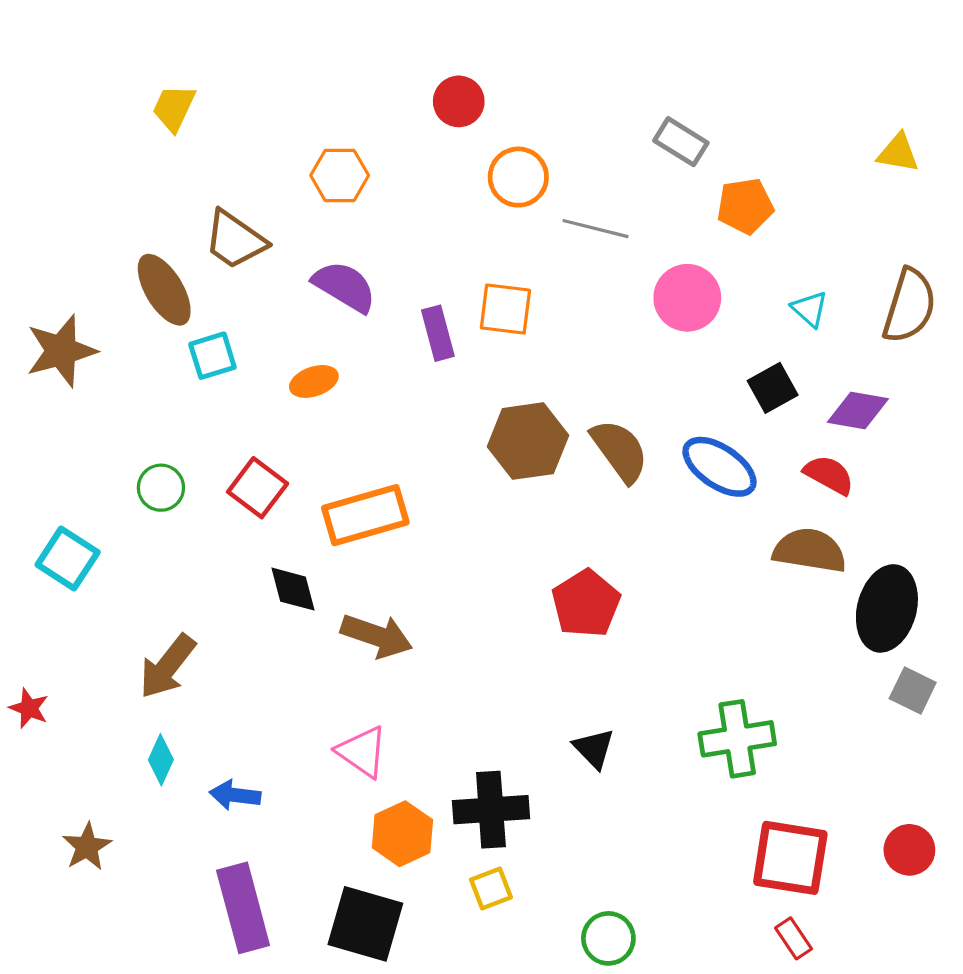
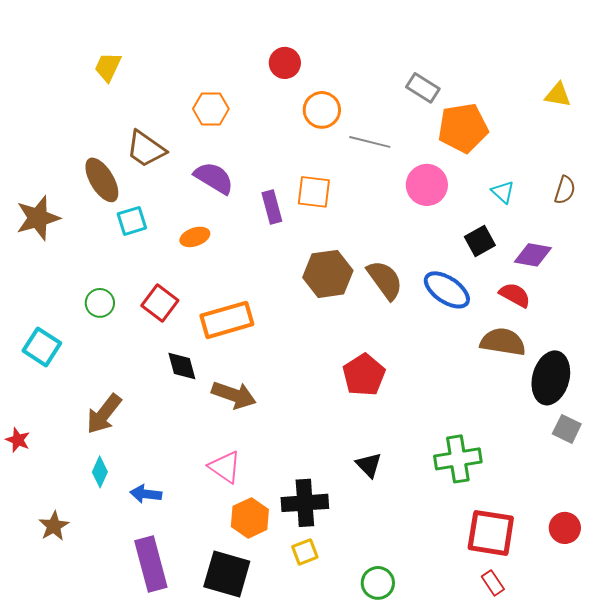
orange pentagon: (745, 206) -> (463, 128), size x1.4
brown semicircle: (909, 306) -> (565, 190), size x0.6

